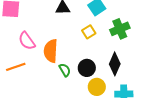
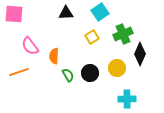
orange semicircle: (51, 51) -> (54, 56), size x0.7
black diamond: (115, 64) -> (140, 54), moved
yellow circle: (97, 87) -> (117, 68), moved

